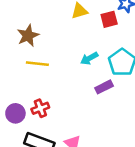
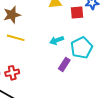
purple rectangle: (104, 87) -> (64, 64), turned -40

